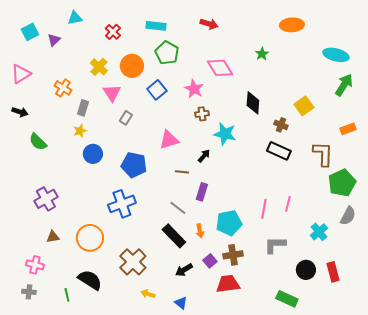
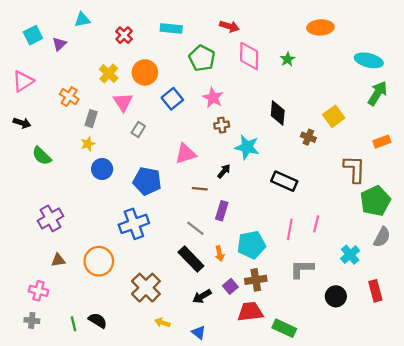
green pentagon: (167, 53) -> (202, 58), moved
pink diamond: (220, 68) -> (249, 56), moved, turned 32
black rectangle: (279, 151) -> (284, 181), moved
red rectangle: (333, 272) -> (375, 291), moved
black semicircle: (90, 280) -> (98, 320), moved, size x0.7
green rectangle: (287, 299) -> (284, 328), moved

